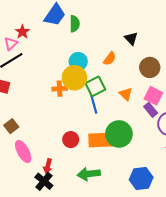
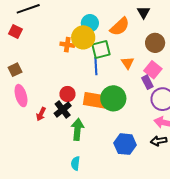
orange semicircle: (110, 59) -> (120, 27), size x1.5
green arrow: (89, 174) -> (77, 129), turned 90
black cross: (44, 181) -> (63, 110), moved

